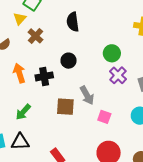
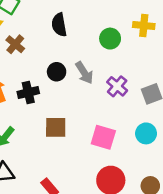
green circle: (112, 53) -> (110, 39), moved
gray arrow: (87, 95) -> (84, 73), moved
pink square: (104, 117) -> (103, 137), size x1.5

